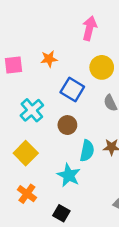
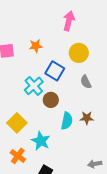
cyan cross: (32, 110) -> (34, 86), moved
cyan star: (69, 175) -> (41, 141), moved

